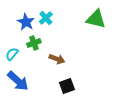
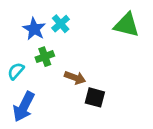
blue arrow: (18, 81) -> (24, 107), turned 75
black square: (67, 86) -> (95, 97), moved, turned 35

